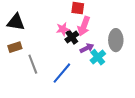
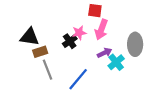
black triangle: (16, 22) -> (30, 37), moved
black cross: (72, 37) -> (70, 41), moved
brown rectangle: (15, 47) -> (40, 52), moved

